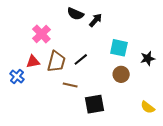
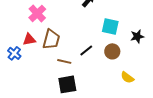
black line: (81, 59) -> (86, 50), moved
black square: (95, 104) -> (67, 84), moved
yellow semicircle: (148, 107) -> (127, 77), moved

